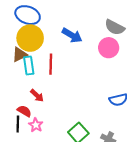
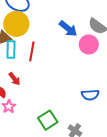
blue arrow: (72, 35) -> (68, 29), moved

